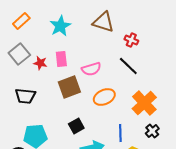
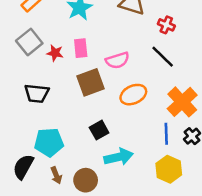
blue line: (120, 133) -> (166, 134), moved

